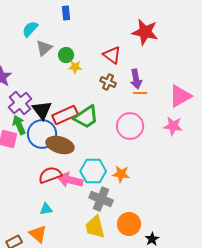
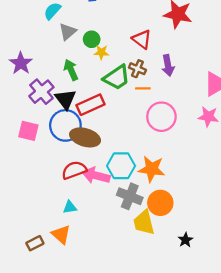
orange line: (140, 93) -> (143, 88), moved
green trapezoid: (86, 117) -> (117, 77), moved
green arrow: (19, 125) -> (71, 70), moved
orange star: (121, 174) -> (152, 169), size x1.4
orange circle: (129, 224) -> (160, 203), moved
yellow trapezoid: (95, 227) -> (144, 222), moved

